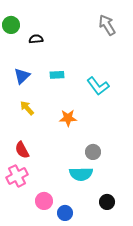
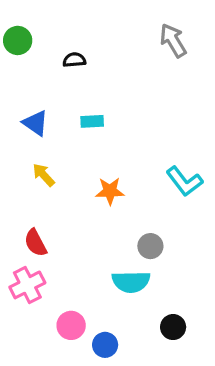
black semicircle: (36, 39) -> (74, 60), moved
blue triangle: (22, 76) -> (35, 123), turned -42
cyan L-shape: (98, 86) -> (184, 181), moved

